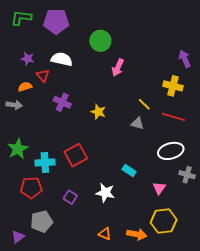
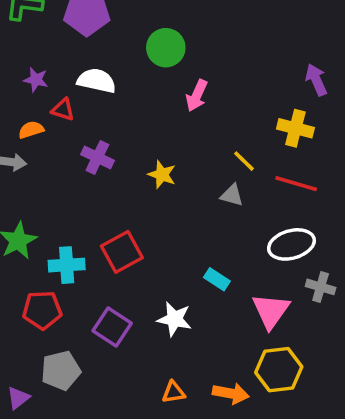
red triangle: (43, 75) -> (63, 110), turned -32
pink triangle: (159, 188) -> (271, 311), size x1.6
purple square: (70, 197) -> (112, 327), size x1.5
orange triangle: (105, 234) -> (174, 392), turned -32

